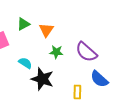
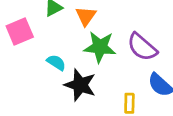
green star: (56, 52) -> (100, 47), size x1.6

